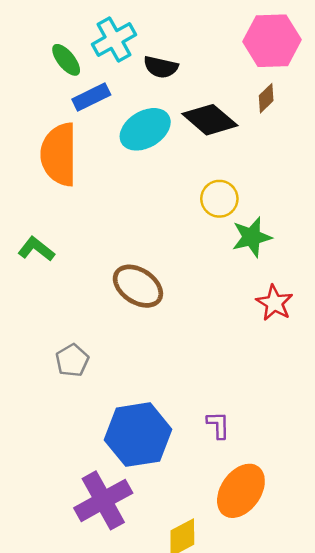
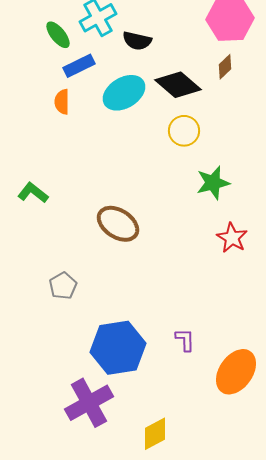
orange semicircle: (59, 154) -> (62, 102), moved, size x0.5
yellow circle: (219, 199) -> (184, 131), moved
orange ellipse: (241, 491) -> (236, 372), moved

